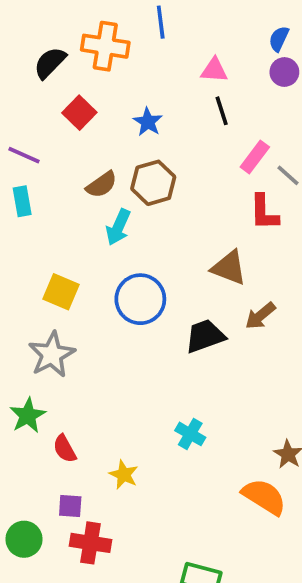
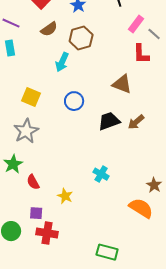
brown semicircle: (102, 185) -> (49, 29), moved
blue circle: (140, 299) -> (74, 101), size x0.7
brown arrow: (260, 316) -> (136, 122), moved

